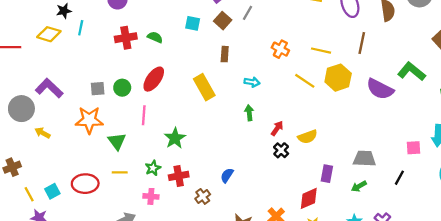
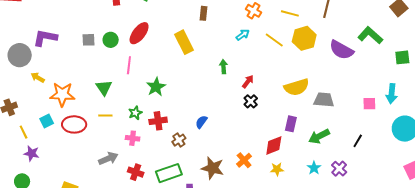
cyan arrow: (252, 82) -> (243, 35), moved, turned -48
purple L-shape: (49, 88) -> (45, 38), turned -35
orange star: (89, 120) -> (62, 94), moved
yellow semicircle: (307, 137) -> (297, 87), moved, size x1.4
gray trapezoid: (364, 159) -> (324, 100), moved
black line: (399, 178) -> (358, 141), moved
green arrow: (359, 186) -> (319, 136), size x1.5
cyan square: (52, 191) -> (47, 121), moved

